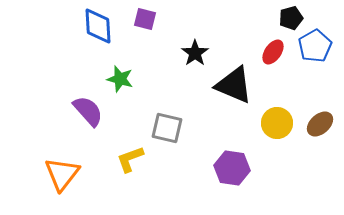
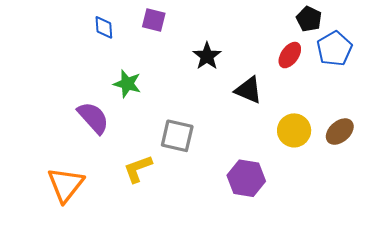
black pentagon: (291, 18) -> (309, 19), turned -30
blue diamond: (98, 26) -> (104, 27), size x0.6
black triangle: (234, 85) -> (248, 90), size x0.7

